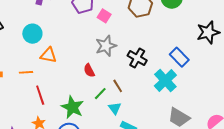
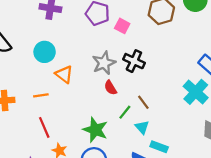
gray star: (106, 46) -> (104, 63), moved
orange triangle: (49, 55) -> (64, 74), turned 30
black cross: (137, 58) -> (134, 61), moved
red line: (40, 95) -> (44, 127), moved

